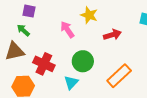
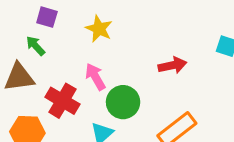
yellow star: (89, 15) -> (99, 29), moved
pink arrow: (67, 29) -> (95, 77), moved

